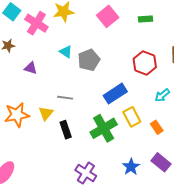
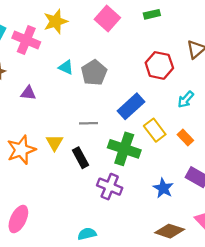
gray line: (65, 98) -> (88, 123), moved
green cross: (104, 128) -> (124, 149), turned -32
purple cross: (86, 173) -> (110, 187), moved

